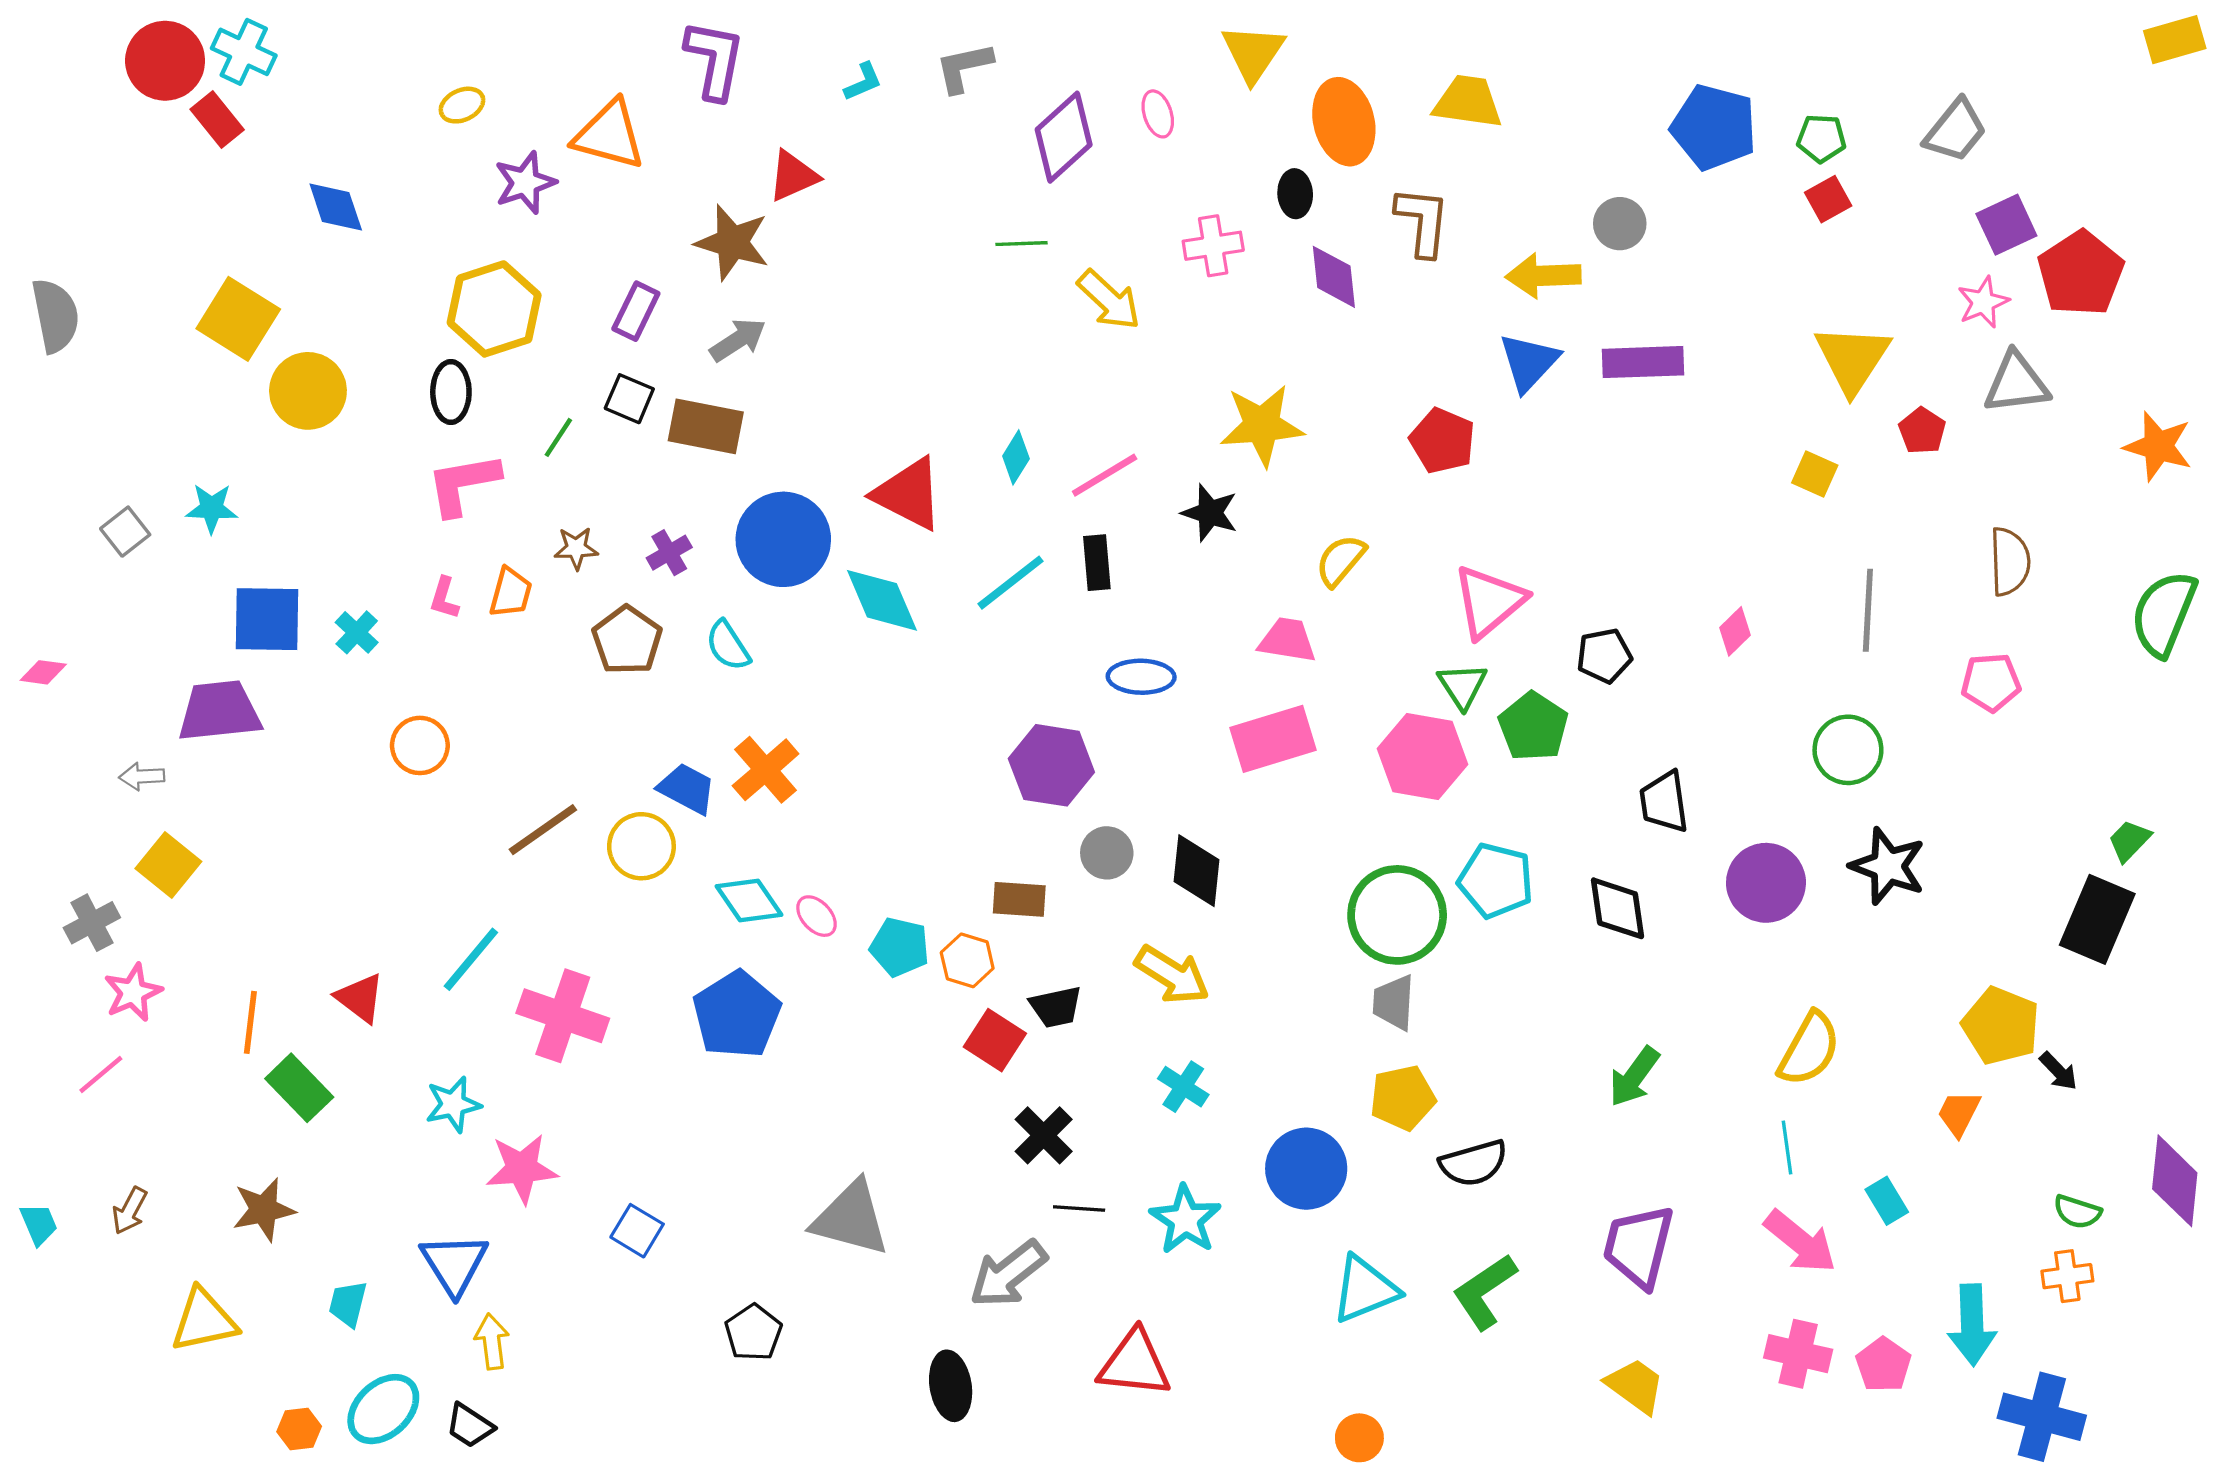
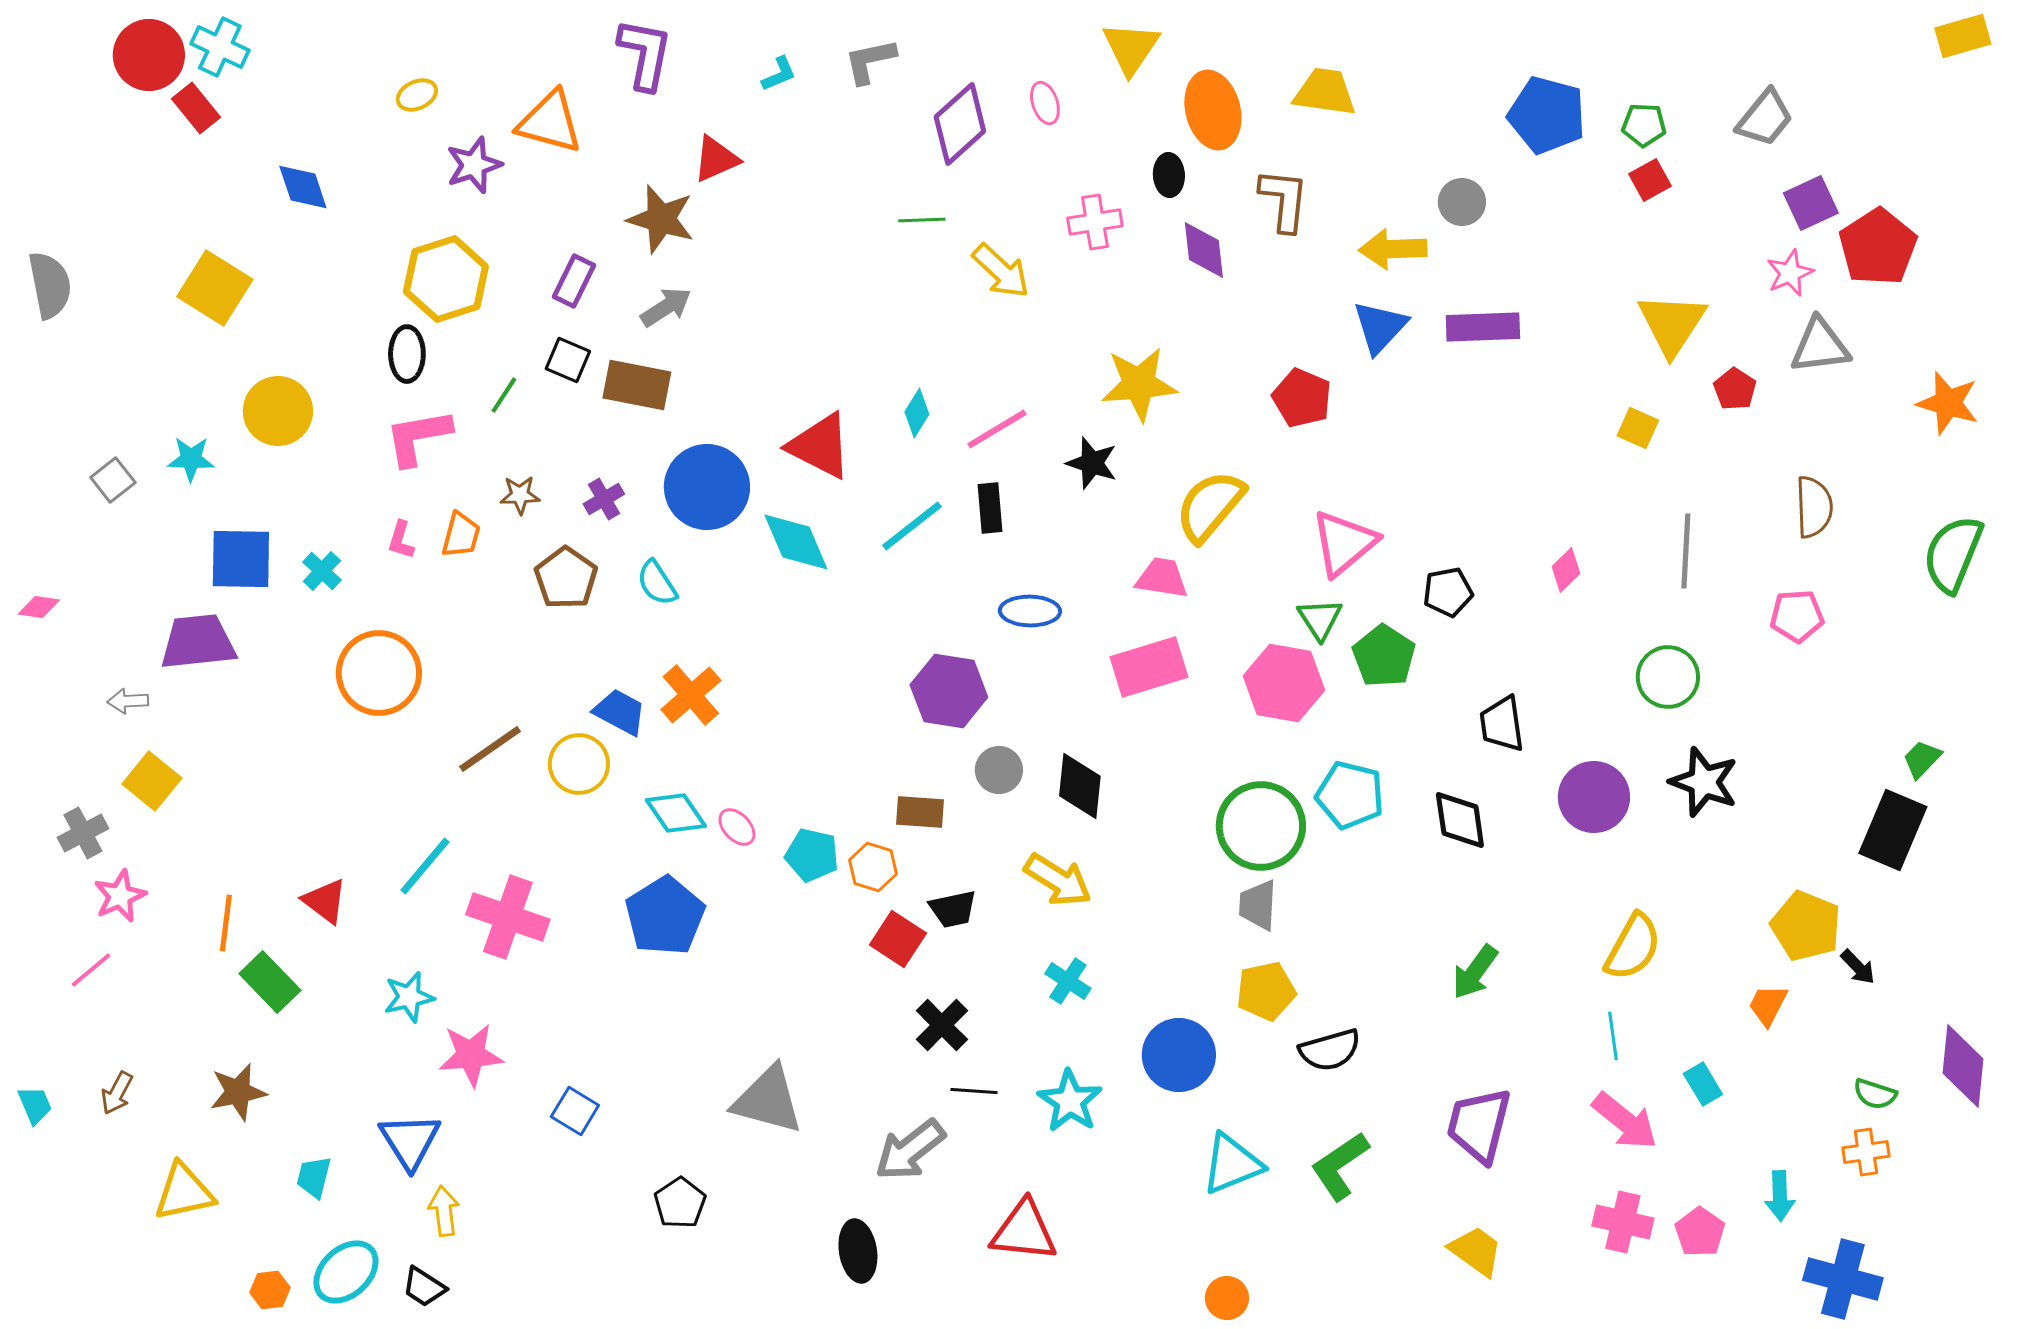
yellow circle: (308, 391) -> (278, 411), moved
yellow semicircle: (1341, 560) -> (1210, 506), size x1.5
orange circle: (420, 745) -> (379, 673), size x1.6
cyan arrow: (1972, 1325) -> (1780, 1196), size x0.7

